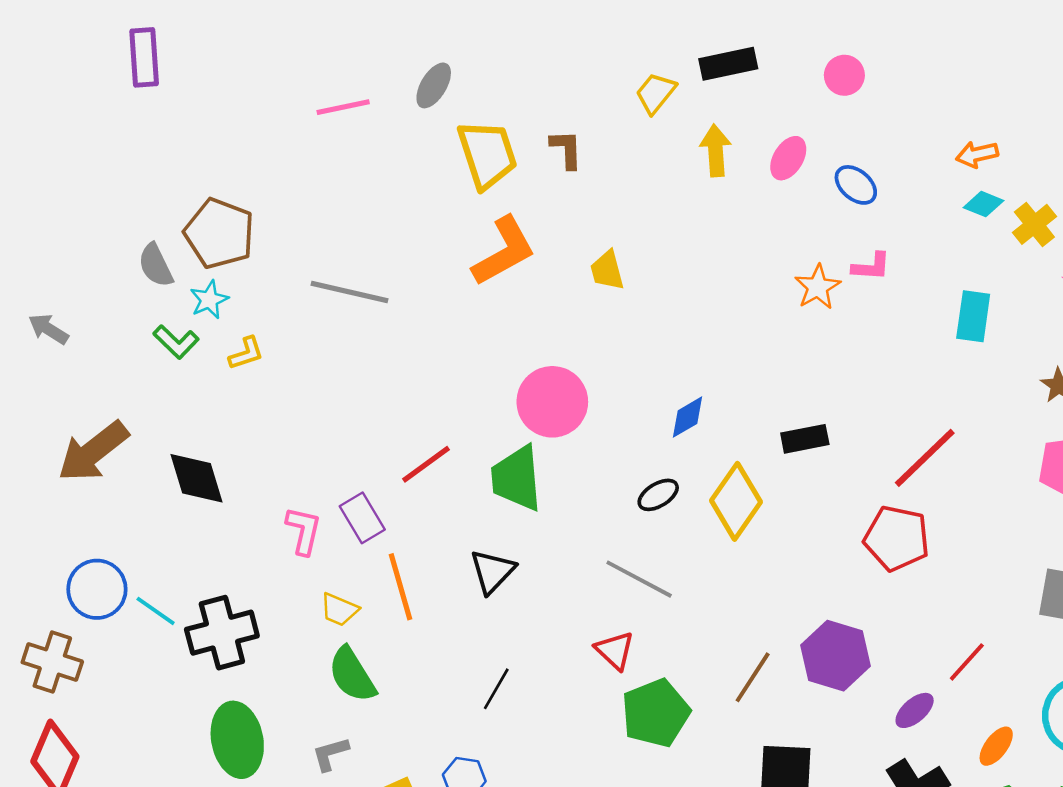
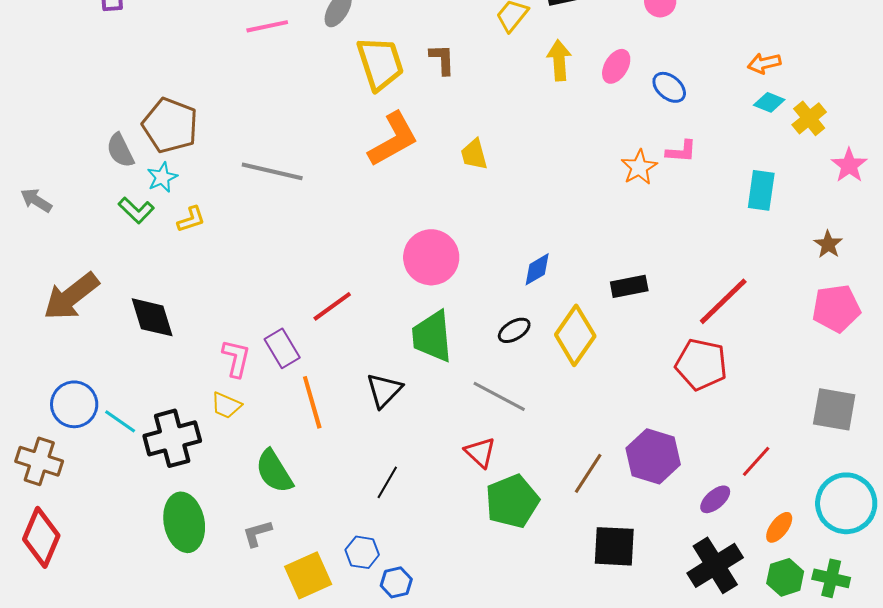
green trapezoid: (517, 478) -> (432, 336), moved
yellow trapezoid: (339, 610) -> (226, 405), moved

